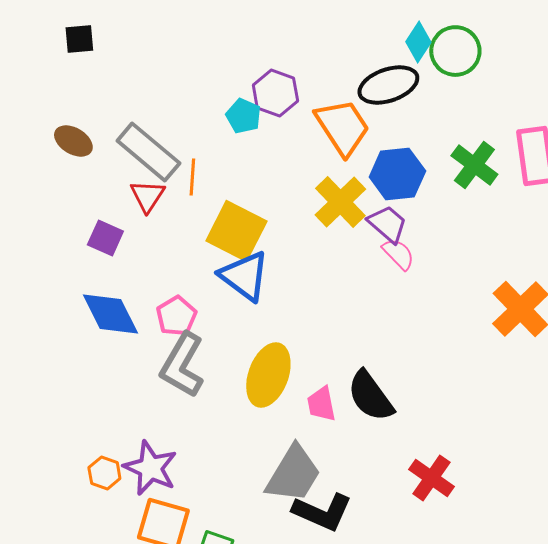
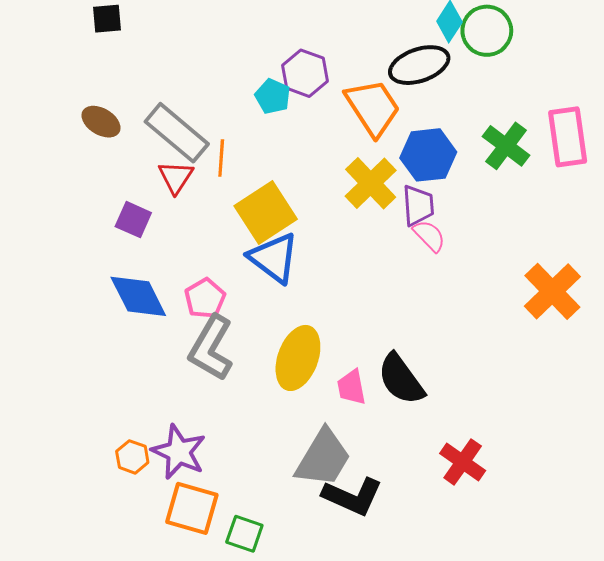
purple trapezoid: (387, 224) -> (418, 205), turned 45
yellow square: (236, 231) -> (266, 213), turned 30

